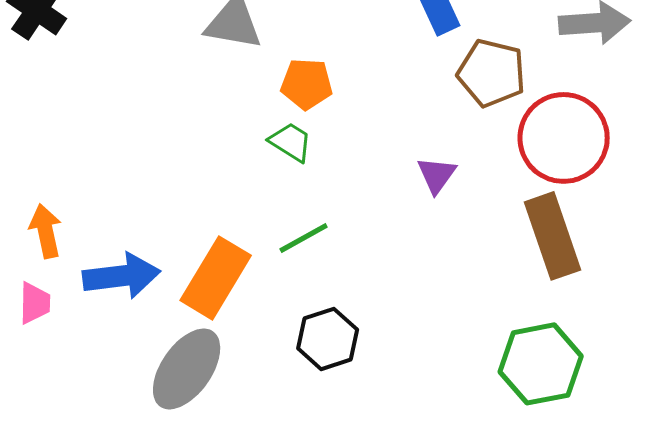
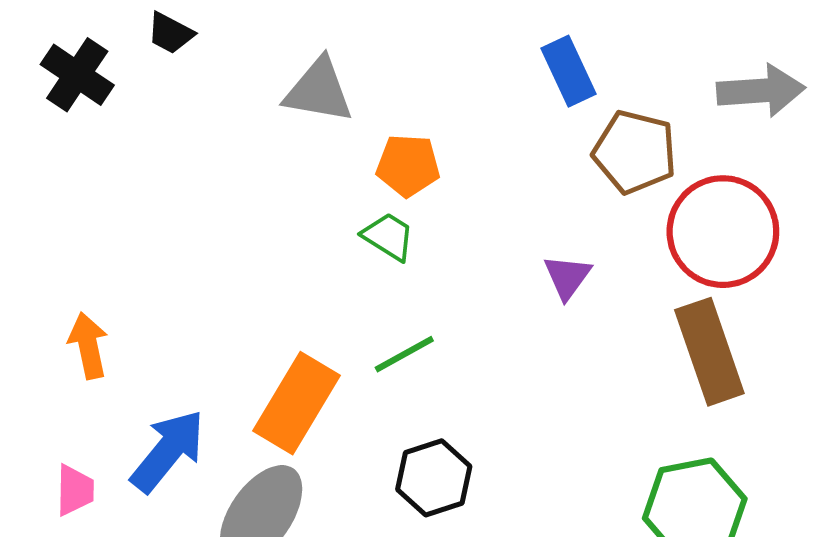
blue arrow: (122, 276) -> (168, 451), moved, turned -44
pink trapezoid: (35, 303) -> (75, 490), moved

